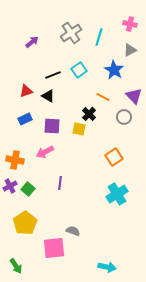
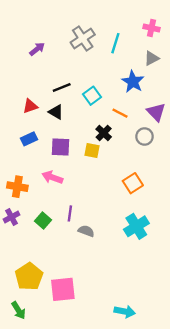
cyan square: (79, 70) -> (92, 96), moved
pink arrow: (45, 152) -> (52, 177), turned 48
green square: (28, 189) -> (43, 220), moved
yellow pentagon: (25, 223) -> (29, 276), moved
gray semicircle: (73, 231) -> (86, 231), moved

